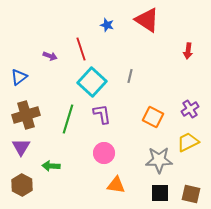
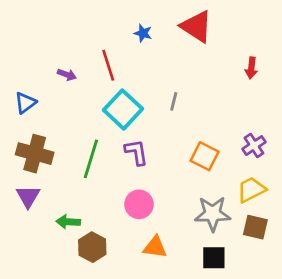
brown cross: (26, 115) -> (35, 154), turned 32
brown hexagon: (22, 185) -> (92, 247), moved
brown square: (191, 194) -> (255, 227), moved

